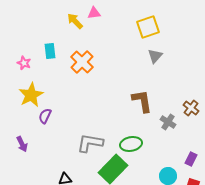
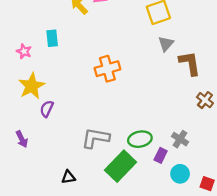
orange cross: (82, 62) -> (107, 69), moved, turned 30
brown L-shape: (142, 101) -> (190, 63), moved
gray cross: (168, 122) -> (180, 139), moved
purple rectangle: (191, 159) -> (161, 155), moved

